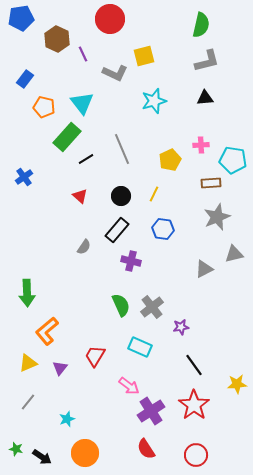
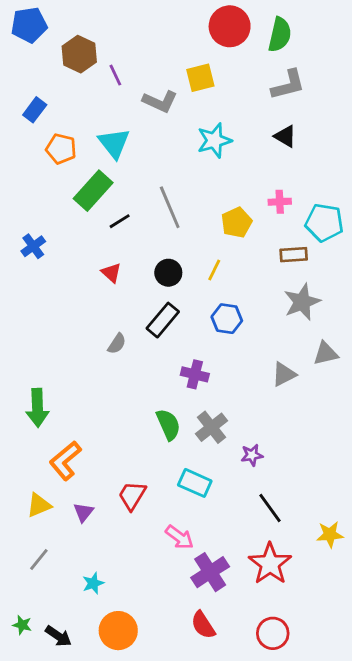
red circle: (110, 19) -> (230, 26), moved
black triangle: (205, 98) -> (285, 136), turned 36
purple cross: (131, 261) -> (195, 374), moved

